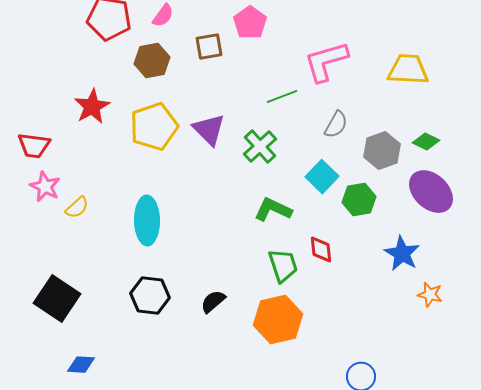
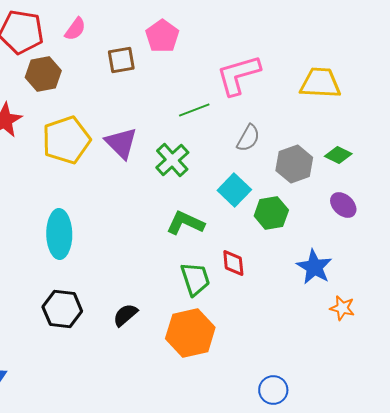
brown hexagon: (152, 61) -> (43, 74), moved
purple ellipse: (431, 192) -> (343, 205), size x0.6

